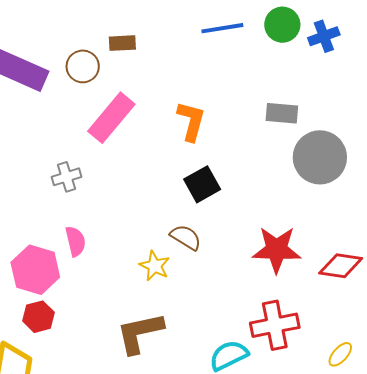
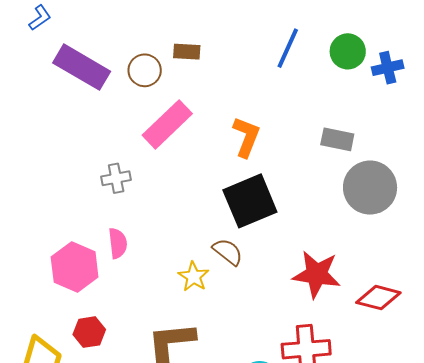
blue line: (222, 28) -> (288, 48), turned -63
black square: (202, 184) -> (250, 201), size x1.5
red hexagon: (38, 317) -> (89, 332), moved

